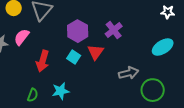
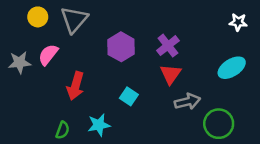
red triangle: (96, 52) -> (171, 74), moved
cyan square: (74, 57) -> (129, 96), moved

